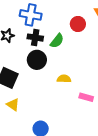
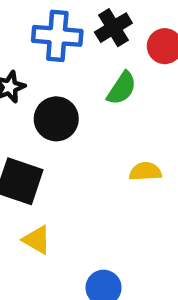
black cross: (35, 38) -> (113, 28), moved, turned -35
black circle: (37, 60) -> (56, 119), moved

